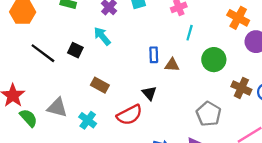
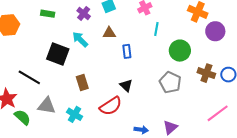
black square: (75, 50) -> (58, 54), size x1.6
black line: (43, 53) -> (29, 77), moved
brown triangle: (172, 65) -> (109, 33), moved
brown rectangle: (100, 85) -> (82, 82), turned 49
gray pentagon: (209, 114) -> (170, 82), moved

